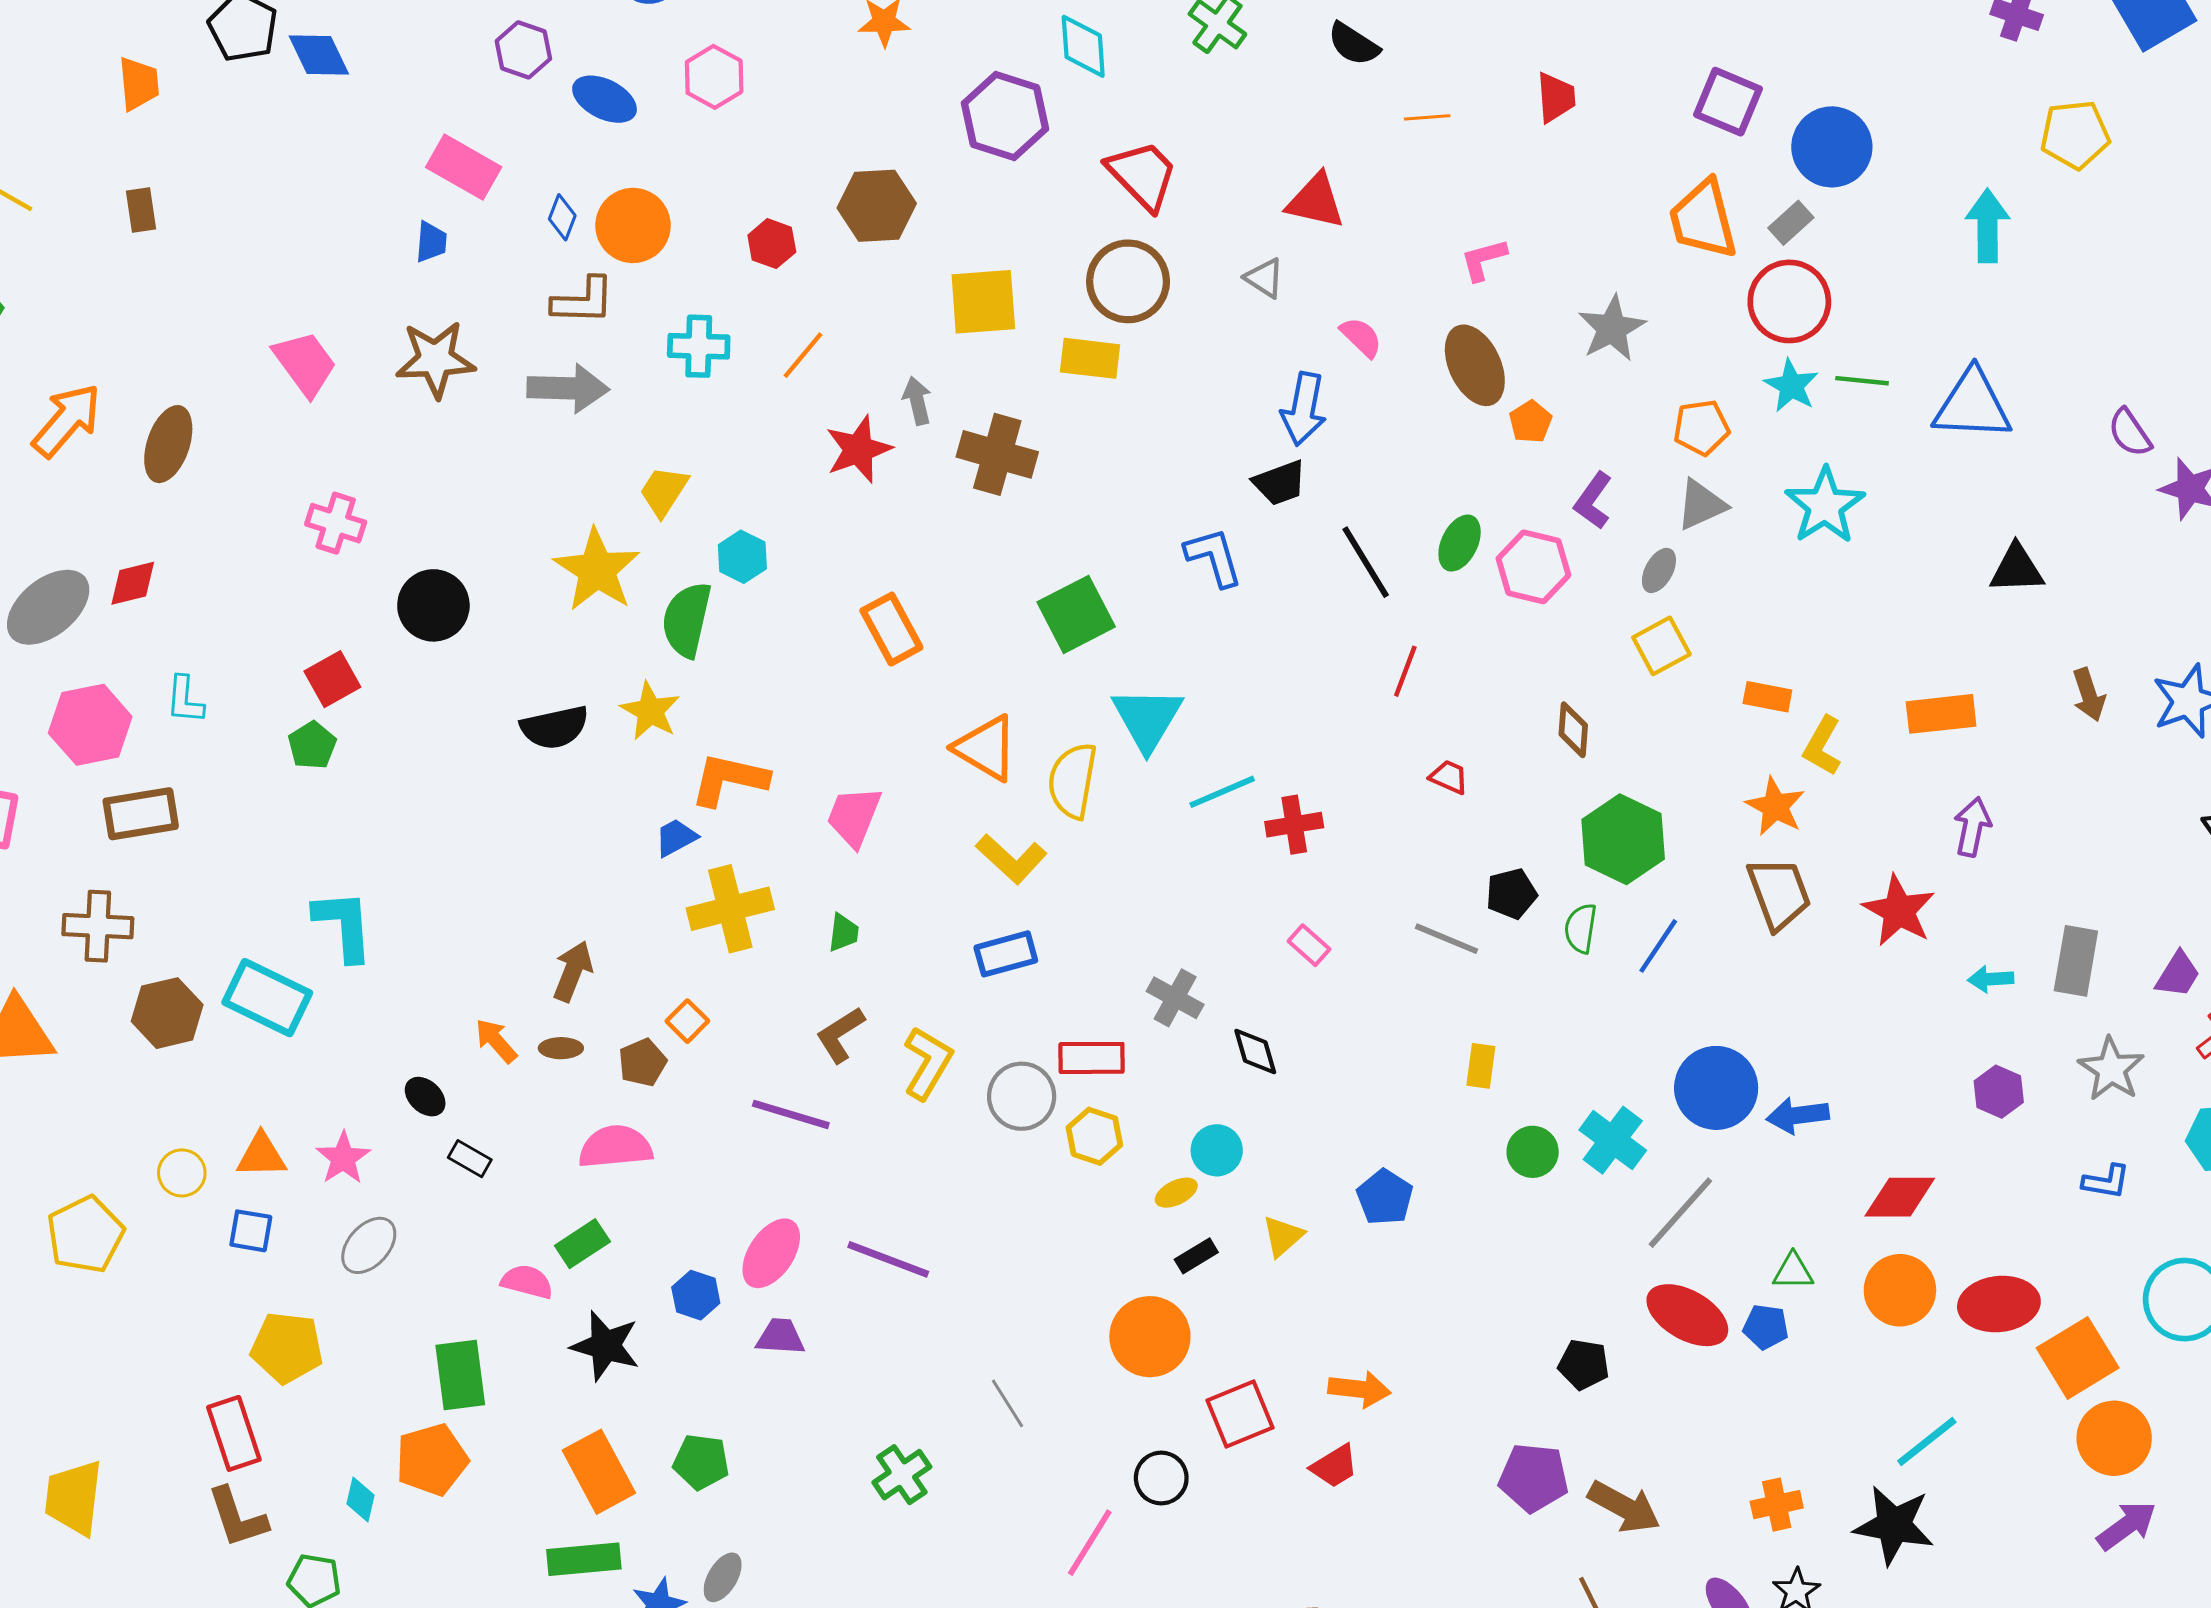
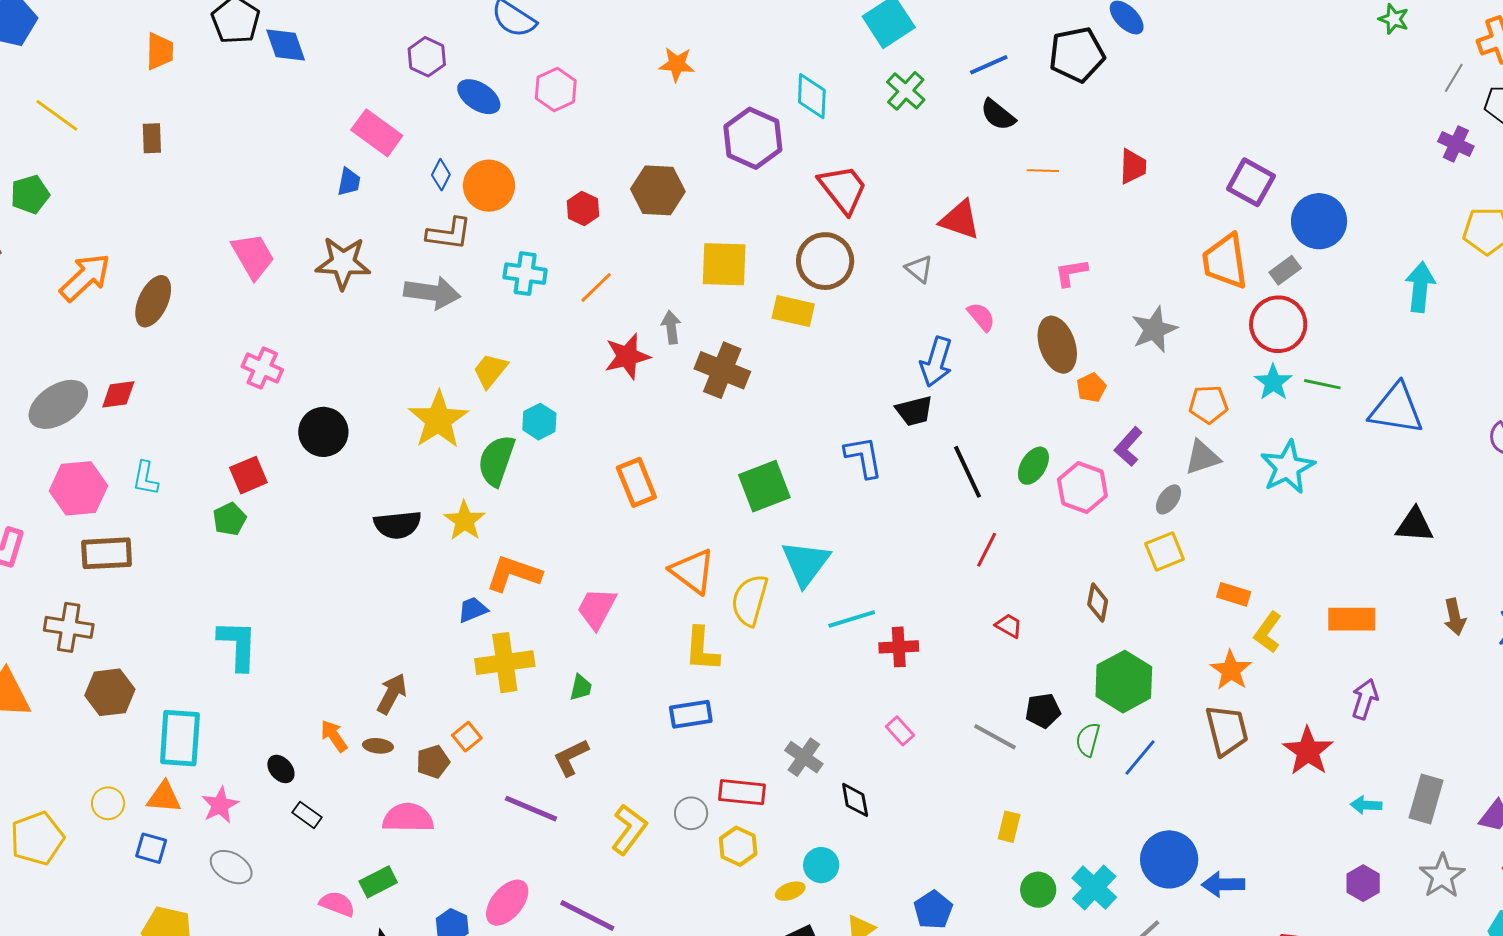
yellow L-shape: (1011, 859) -> (702, 649), turned 45
cyan rectangle: (267, 998) -> (180, 738), moved, turned 62
yellow L-shape: (928, 1063) -> (629, 829), moved
gray circle: (1022, 1096) -> (691, 813), size x0.7
gray ellipse: (369, 1245) -> (231, 867), turned 72

